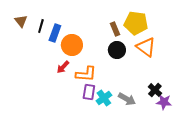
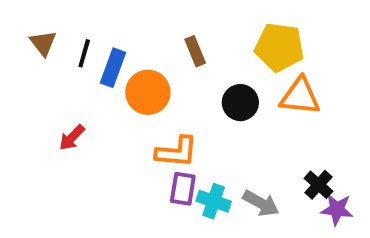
brown rectangle: (115, 29) -> (195, 51), moved
orange triangle: (146, 47) -> (300, 96), turned -30
red arrow: (63, 67) -> (72, 137), moved
cyan cross: (104, 98) -> (214, 201), turned -35

